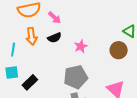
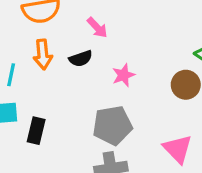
pink arrow: (55, 18) -> (97, 28), moved
black rectangle: (30, 82) -> (36, 131), turned -35

